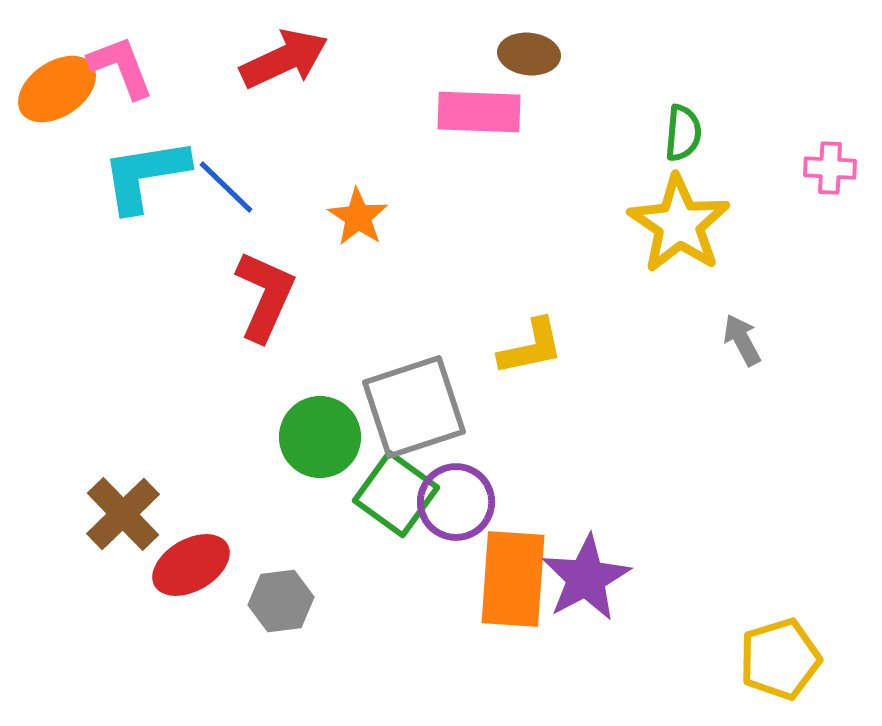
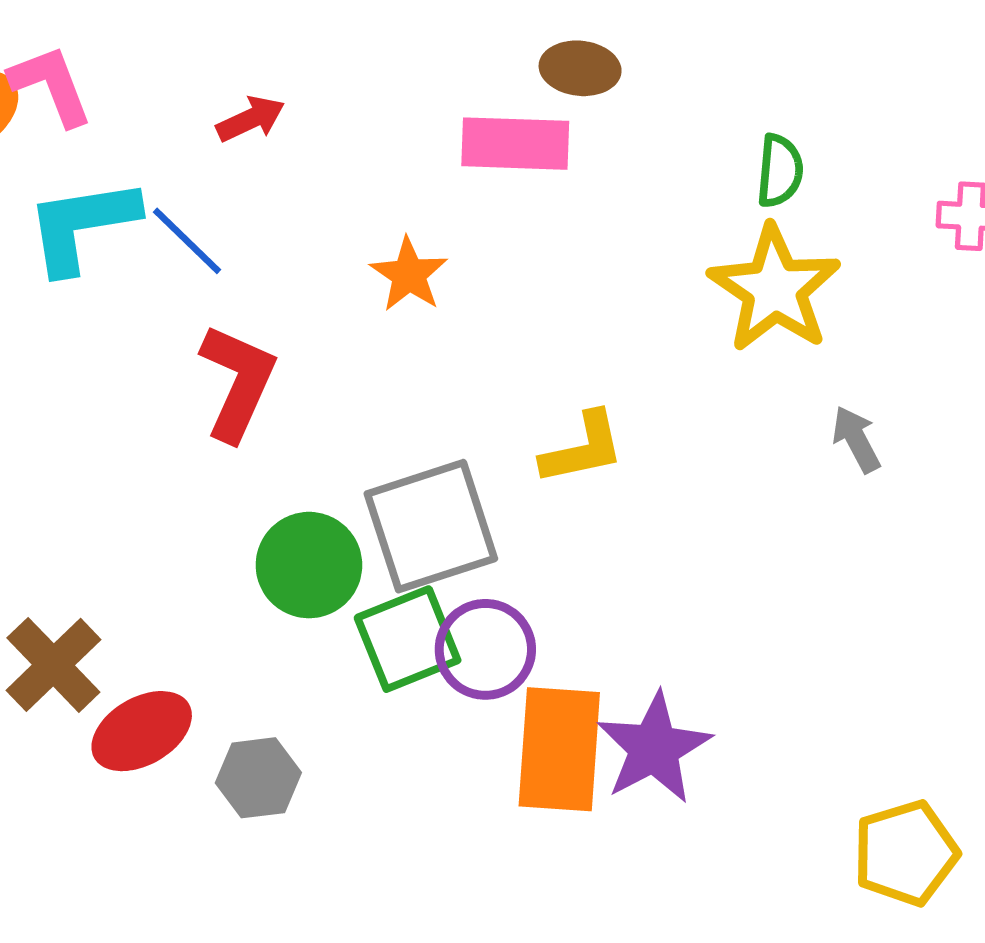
red arrow: (284, 59) -> (251, 119), moved, size x0.6
orange star: (358, 217) -> (409, 275), moved
green square: (396, 494) -> (408, 639), turned 32

